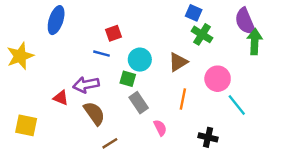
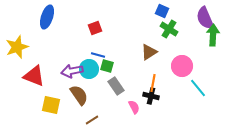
blue line: (102, 54) -> (98, 55), moved
cyan circle: (140, 60) -> (89, 69), moved
red triangle: (61, 98) -> (34, 76), moved, size x1.6
yellow square: (26, 125) -> (51, 105), moved
black cross: (208, 137) -> (151, 96), moved

